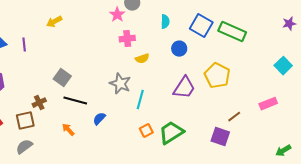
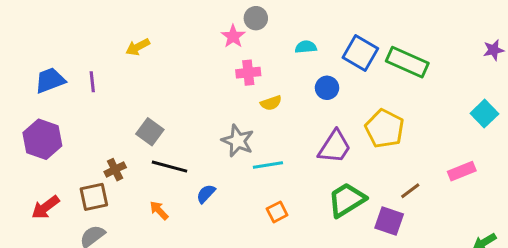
cyan semicircle: (165, 22) -> (306, 47), turned -96
cyan line: (140, 100) -> (268, 165), turned 66
green trapezoid: (171, 133) -> (347, 200), moved

